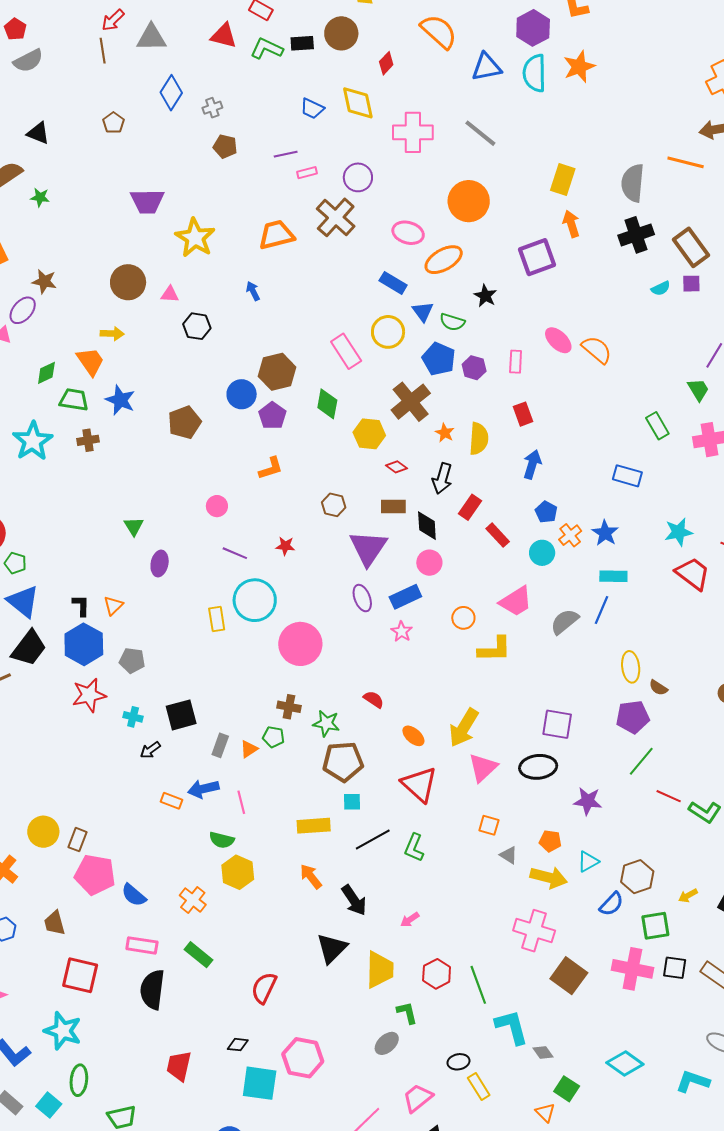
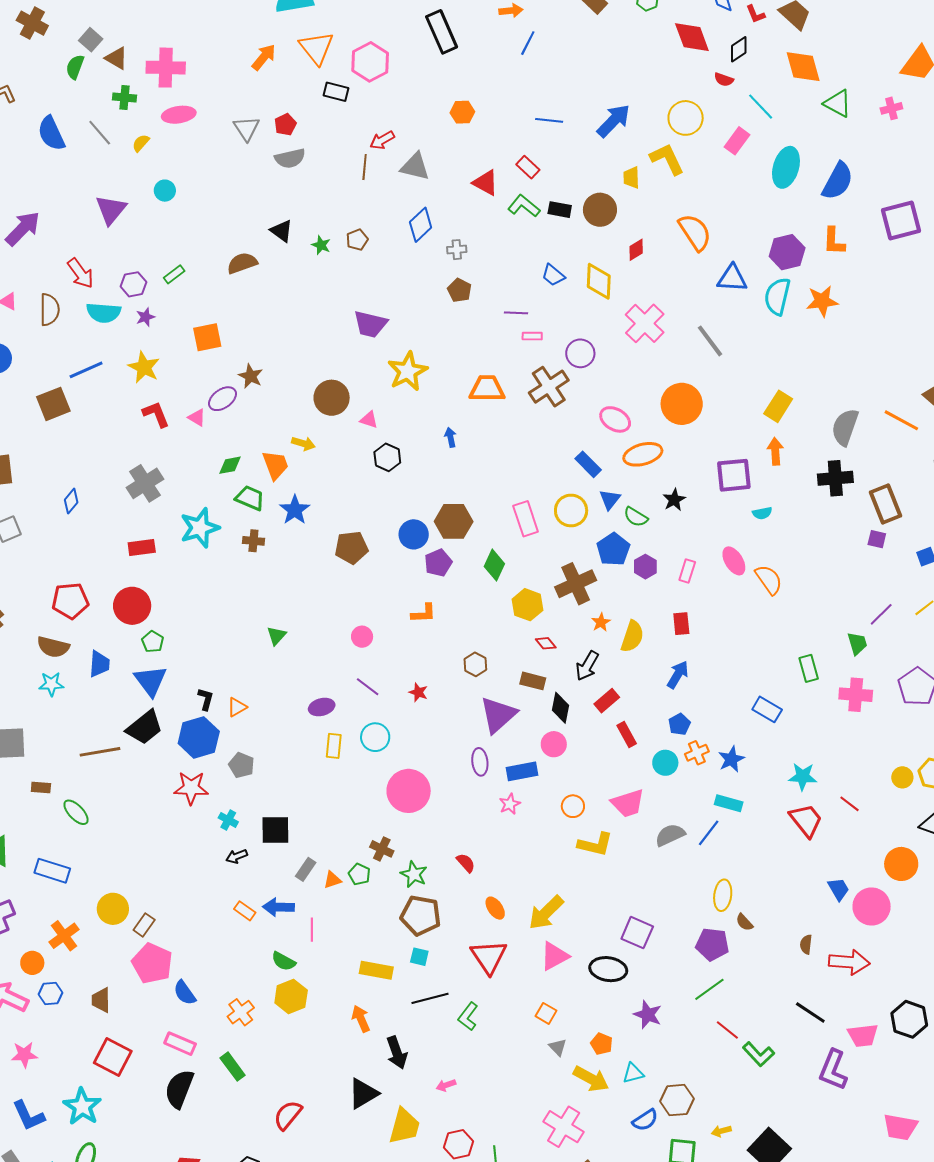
pink cross: (413, 132) -> (645, 323), turned 30
green star: (40, 197) -> (321, 245), moved
cyan semicircle: (661, 288) -> (762, 513), moved
purple ellipse: (160, 564) -> (322, 707), moved, turned 50
cyan circle: (255, 600) -> (375, 737), size x0.7

